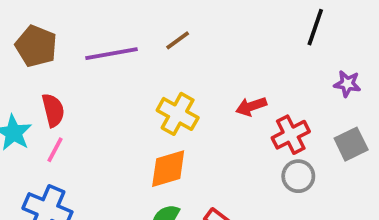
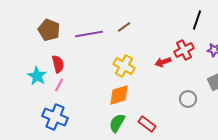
red cross: (291, 135) -> (184, 50), moved

